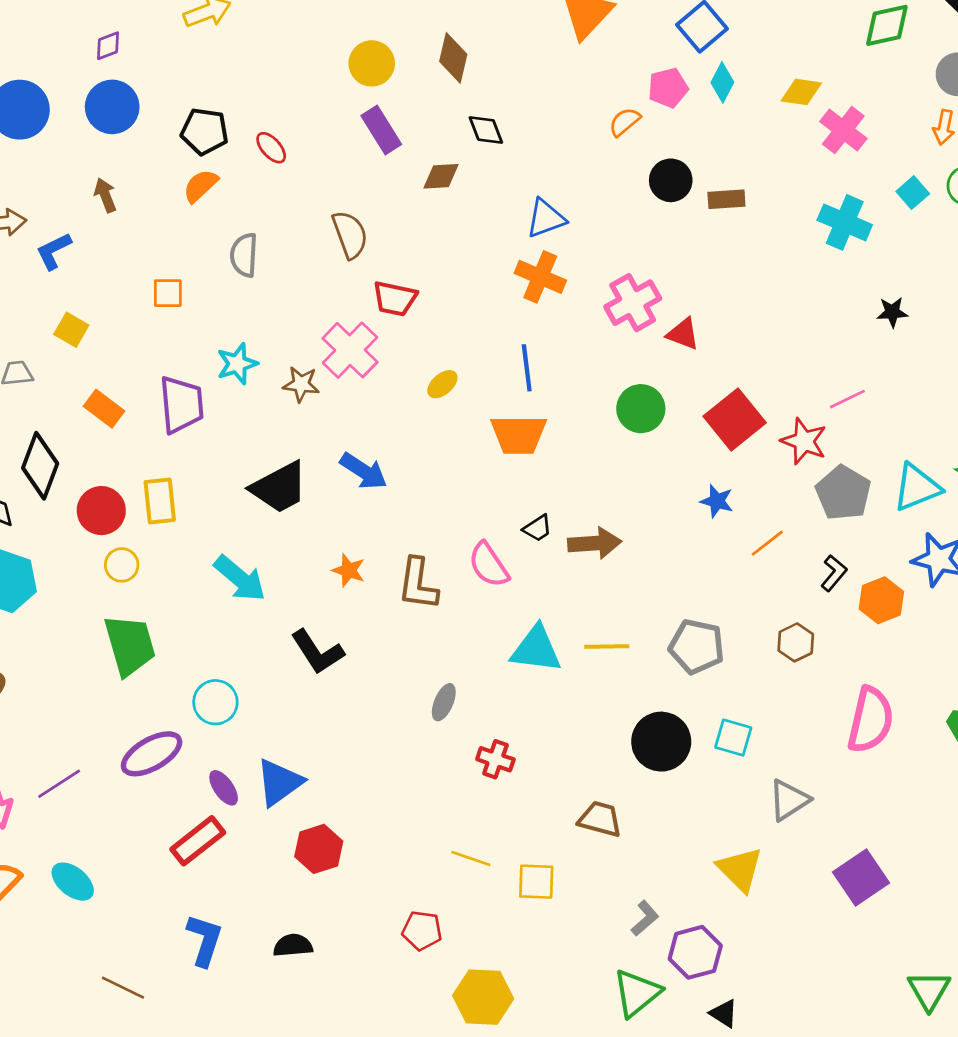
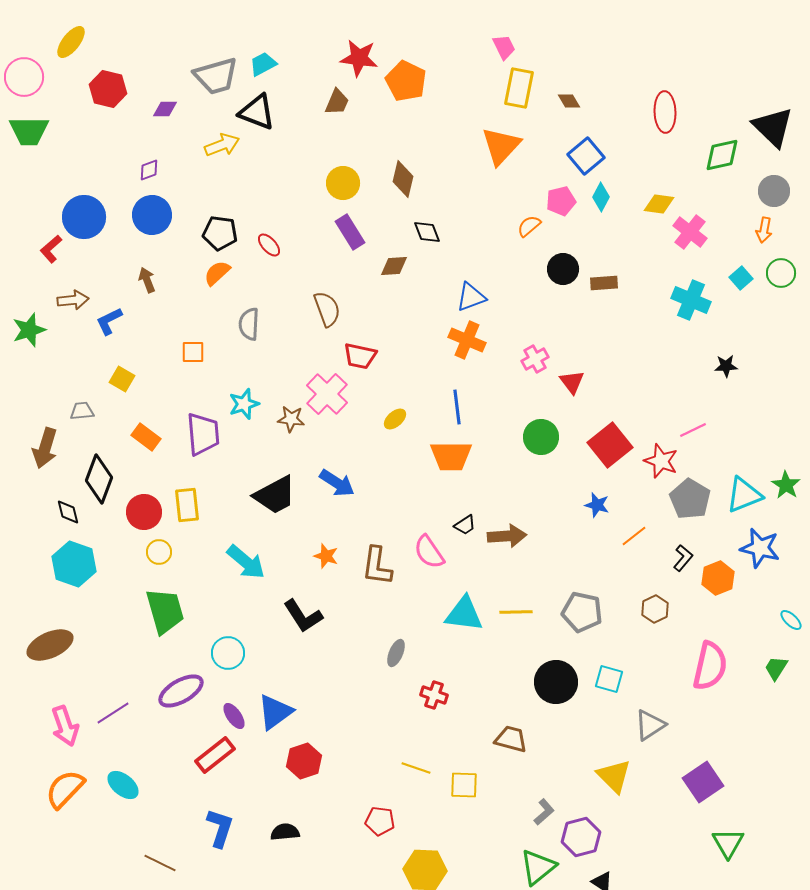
pink cross: (633, 303) -> (535, 359), size x0.7
red triangle: (683, 334) -> (572, 382), turned 32
green triangle: (929, 990) -> (728, 843), moved

